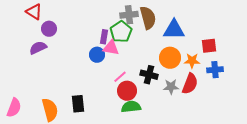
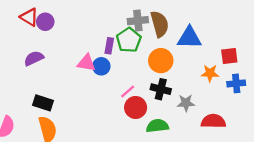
purple circle: (49, 29) -> (45, 22), moved
pink triangle: (111, 48) -> (86, 63), moved
orange circle: (170, 58) -> (161, 61), moved
red semicircle: (190, 84) -> (213, 121), moved, turned -110
black rectangle: (78, 104) -> (43, 103), moved, turned -66
green semicircle: (131, 107) -> (157, 126), moved

